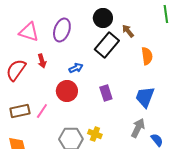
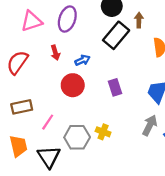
brown arrow: (128, 31) -> (139, 20), turned 40
pink triangle: (29, 32) -> (31, 21), turned -35
red arrow: (42, 61) -> (55, 53), moved
pink line: (42, 111) -> (48, 122), moved

